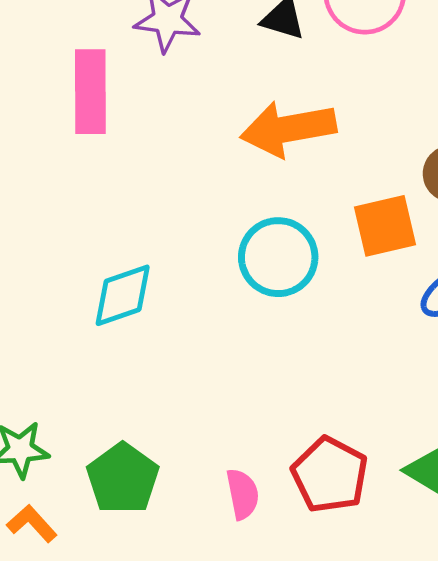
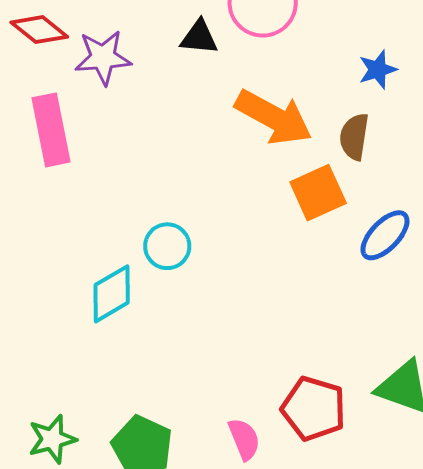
orange arrow: (288, 129) -> (274, 117), moved, turned -130
cyan circle: (278, 257) -> (167, 246), moved, size x0.7

